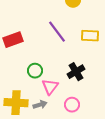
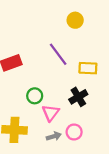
yellow rectangle: (90, 36) -> (88, 68), moved
gray arrow: (40, 105) -> (54, 136), moved

